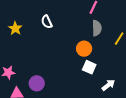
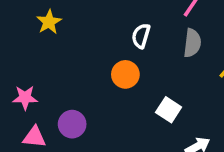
white semicircle: (47, 22) -> (141, 36), moved, turned 32
orange circle: (84, 49) -> (125, 74), moved

